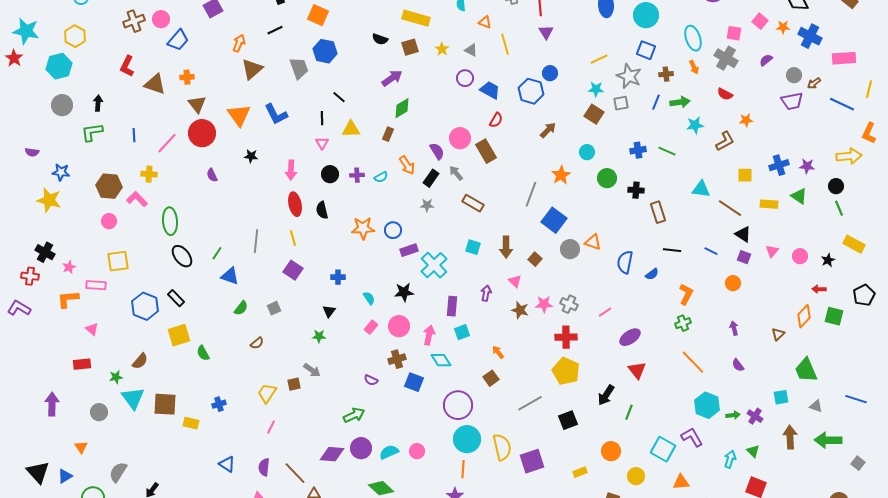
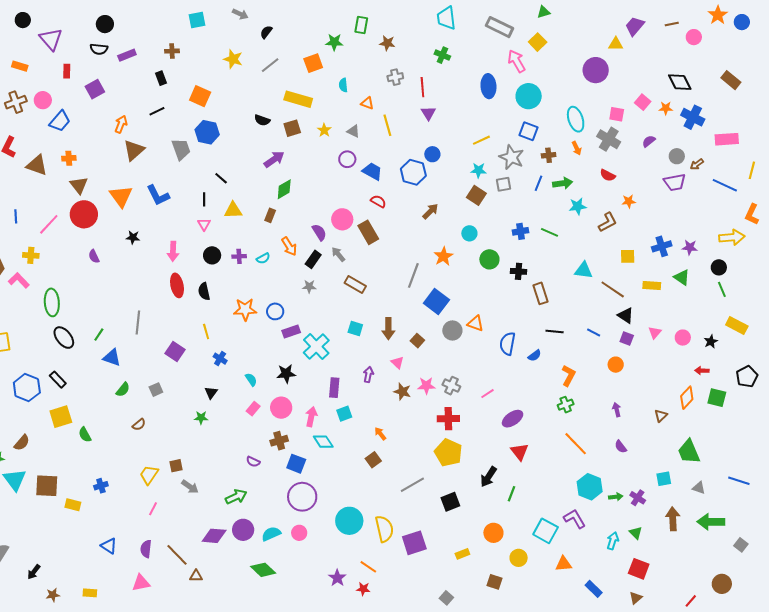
red semicircle: (496, 120) -> (378, 201), turned -91
yellow line: (293, 238) -> (206, 331), moved
blue cross: (338, 277) -> (220, 359), turned 32
gray arrow: (312, 370) -> (190, 487), moved
purple circle: (458, 405) -> (302, 497), moved
orange line: (463, 469) -> (368, 567), moved, turned -60

